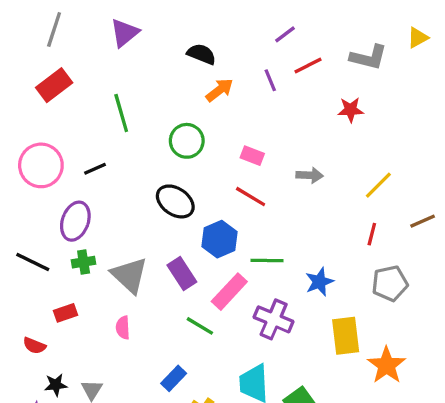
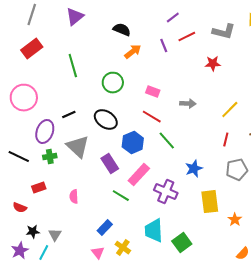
black line: (95, 169) -> (69, 115), moved
green line: (267, 260) -> (167, 141), moved, turned 48
gray triangle: (129, 275) -> (78, 147), moved
orange star: (387, 365) -> (235, 220), size x0.6

